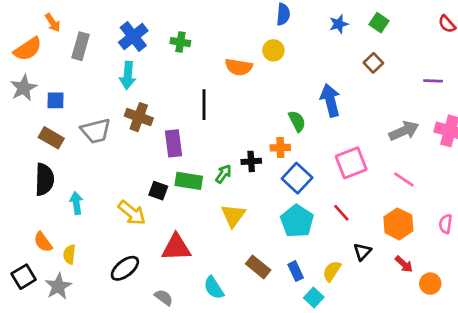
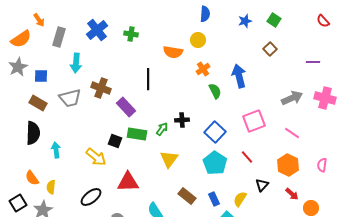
cyan arrow: (128, 75) -> (76, 63), moved
purple rectangle: (173, 143) -> (126, 107), turned -36
orange cross: (280, 148) -> (203, 69), moved, turned -32

